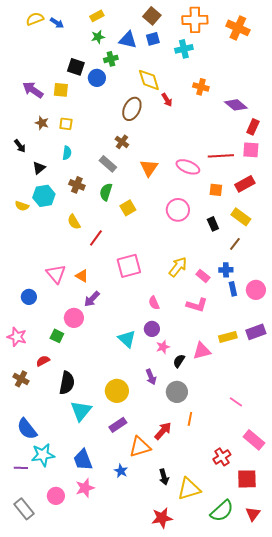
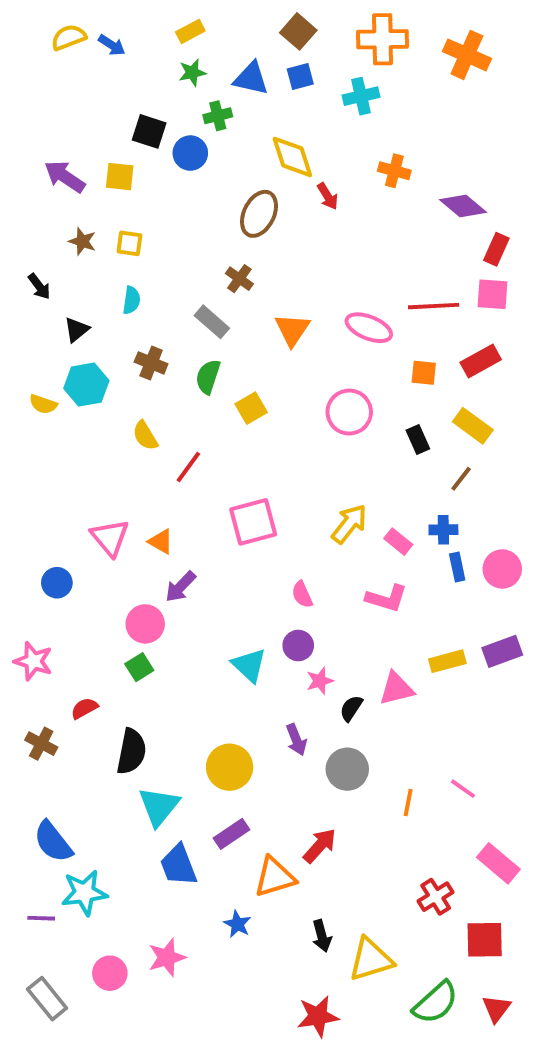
green square: (57, 336) -> (139, 667), moved, turned 32
orange line: (190, 419) -> (408, 802), moved
blue trapezoid: (83, 460) -> (179, 865), moved

